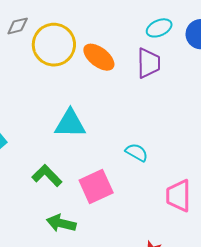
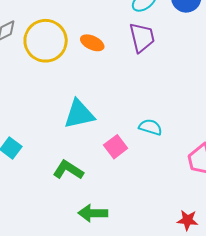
orange ellipse: (99, 57) -> (92, 43), size x0.7
pink square: (96, 186) -> (116, 147), moved, size x0.7

